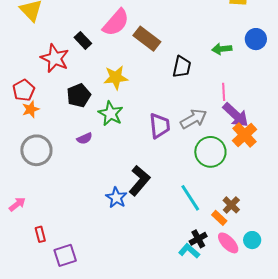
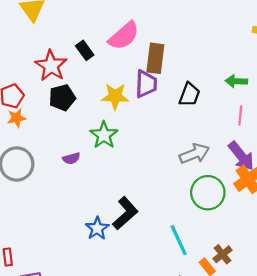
brown rectangle: (147, 39) -> (155, 58), turned 52
pink line: (224, 92) -> (240, 115), moved
black pentagon: (79, 95) -> (62, 98), moved
purple trapezoid: (160, 126) -> (146, 84), moved

